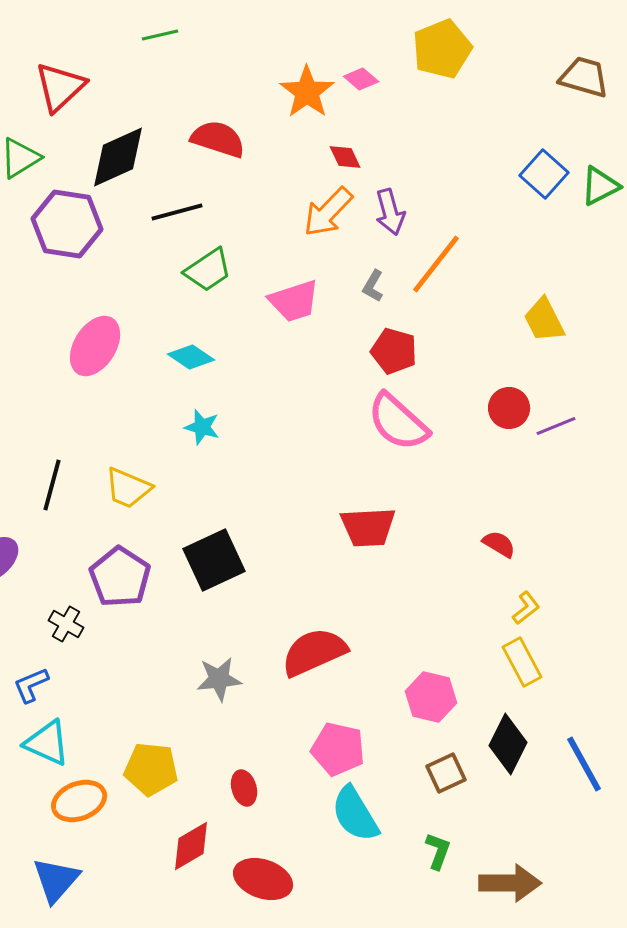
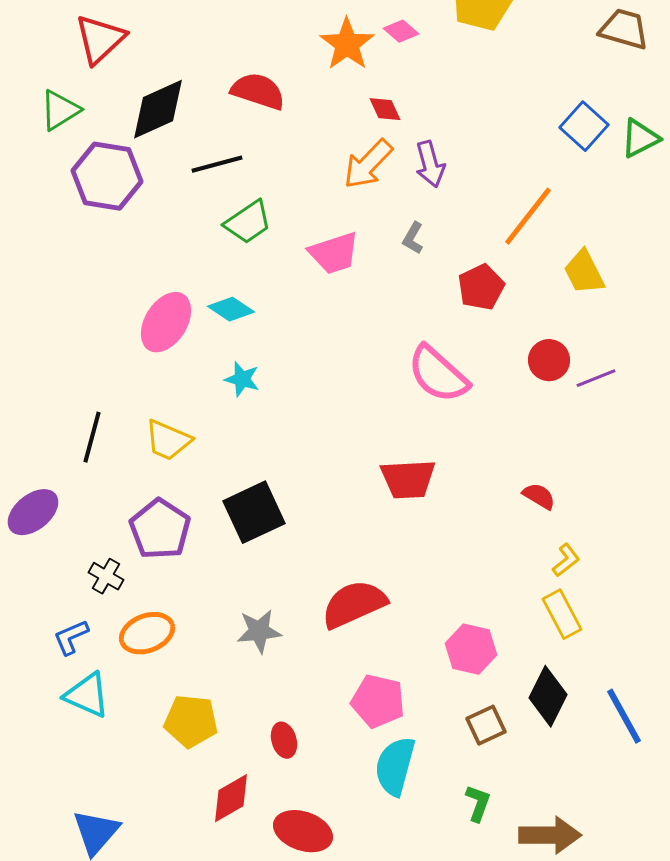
orange line: (436, 264) -> (528, 216), moved
pink ellipse: (95, 346) -> (166, 322), moved
red pentagon: (394, 351) -> (481, 287), moved, turned 30
orange ellipse: (79, 801) -> (147, 633), moved
cyan semicircle: (355, 814) -> (395, 766), turned 46

